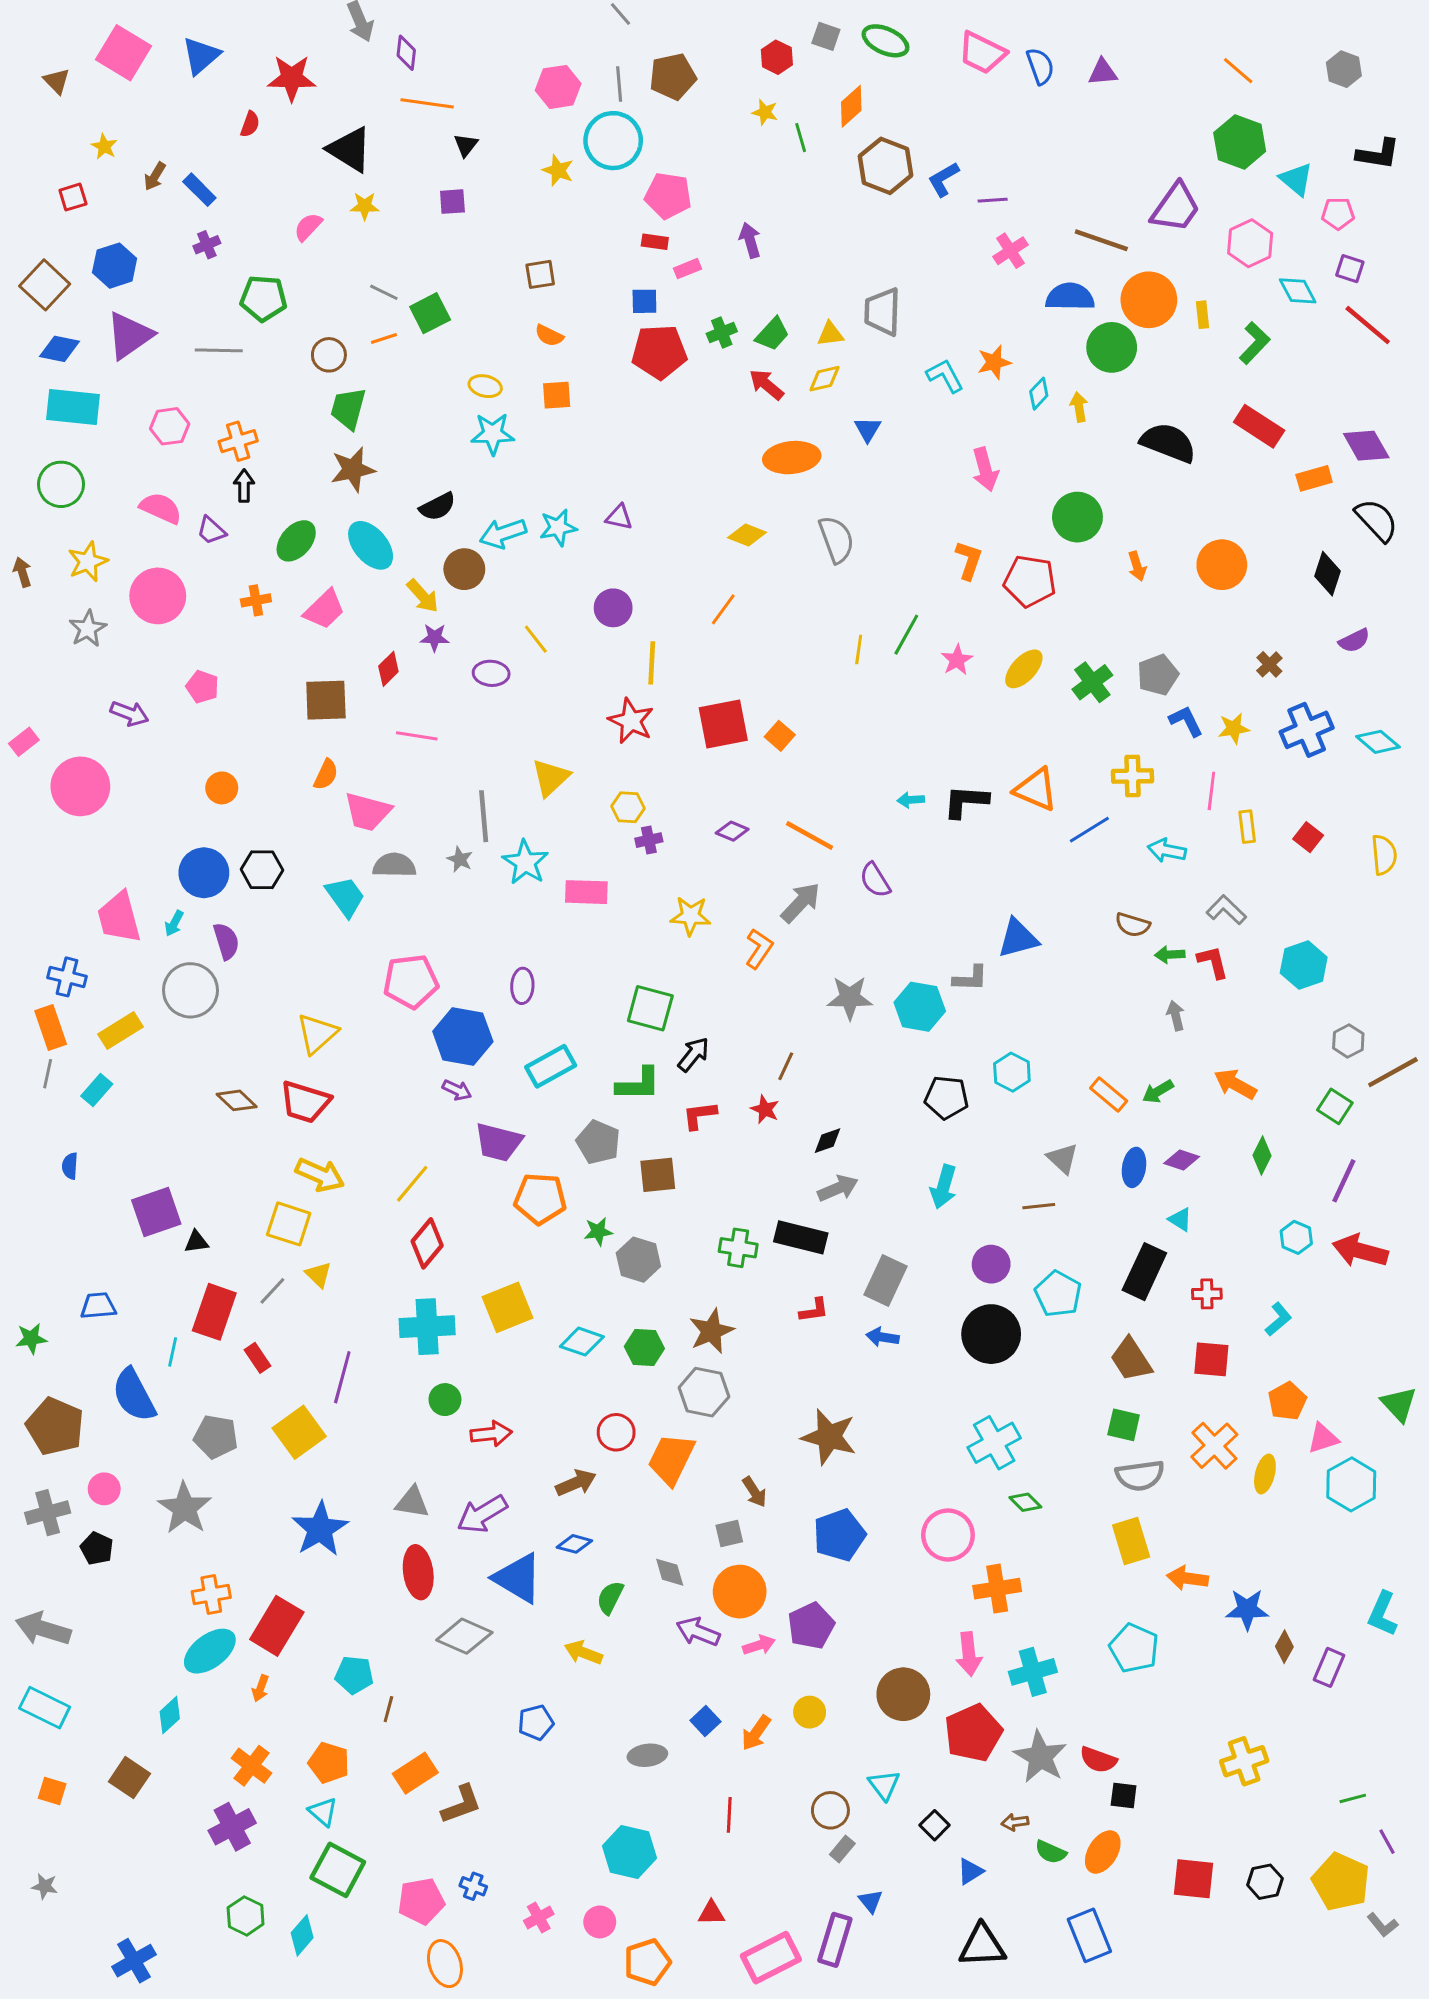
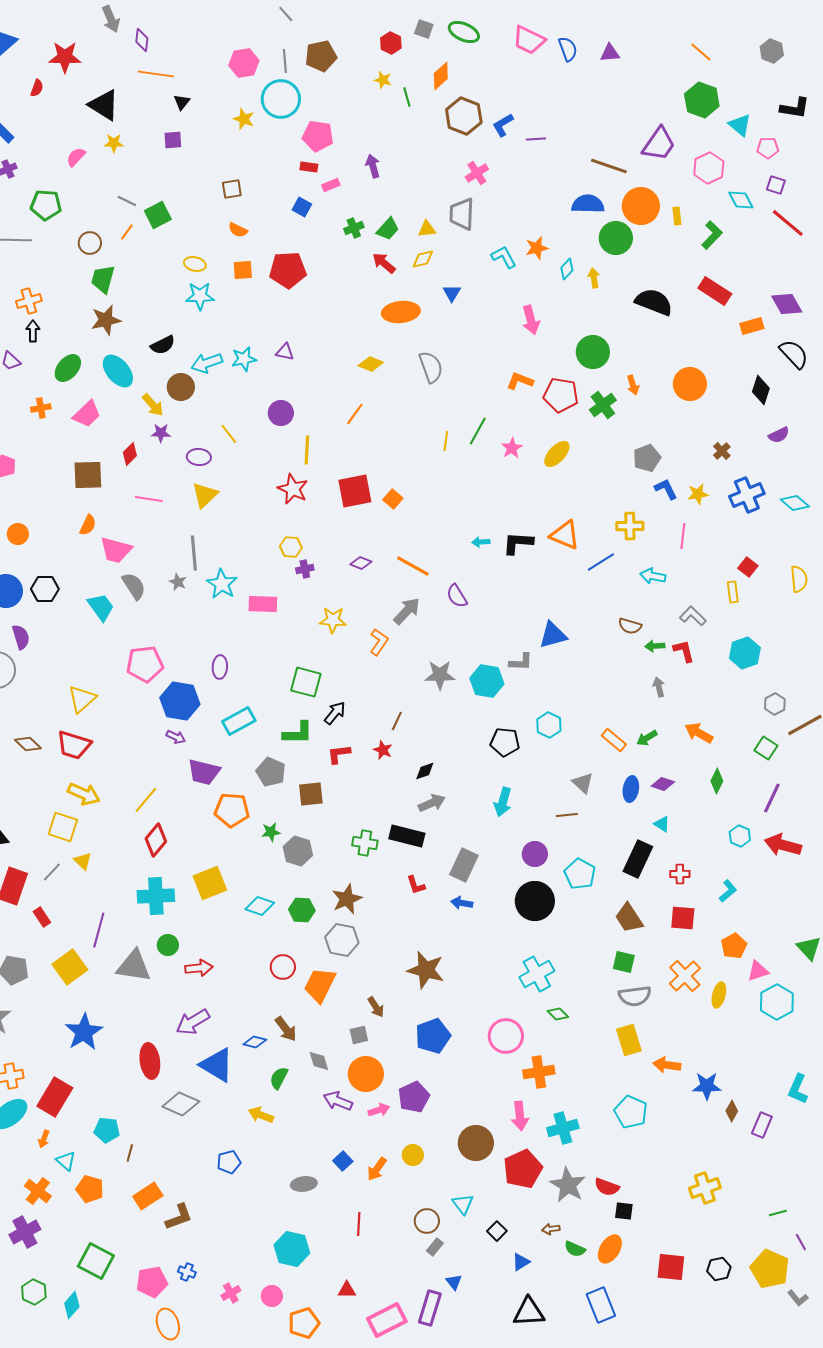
pink cross: (1010, 251) -> (477, 173), moved
blue square: (644, 301) -> (302, 207), turned 30
orange line: (384, 338) -> (127, 232), turned -36
red pentagon: (659, 352) -> (288, 270), moved
orange L-shape: (969, 560) -> (520, 381), turned -88
green cross: (1092, 682) -> (603, 405), moved
yellow triangle: (551, 778) -> (205, 495), moved
yellow rectangle: (1247, 827) -> (733, 592), moved
gray semicircle: (394, 865) -> (134, 586), turned 56
red L-shape: (814, 1310) -> (416, 885), turned 80
brown arrow: (576, 1483) -> (286, 1029), moved, turned 76
gray triangle: (412, 1502) -> (134, 966), moved, size x1.5
cyan triangle: (323, 1812) -> (66, 1161), moved

